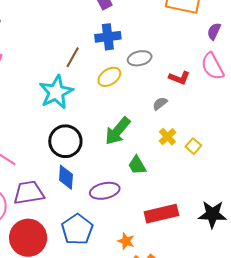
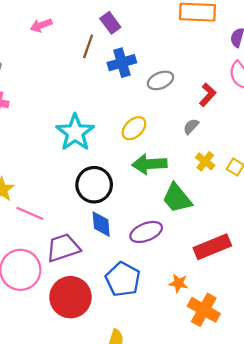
brown line: (73, 57) -> (88, 46), moved
yellow ellipse: (109, 77) -> (134, 128), moved
red L-shape: (179, 78) -> (208, 95), turned -60
green arrow: (118, 131) -> (149, 164), turned 56
green trapezoid: (137, 165) -> (177, 198), size x1.4

